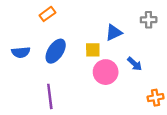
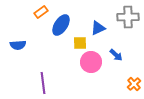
gray cross: (149, 20) -> (128, 17), size x1.5
blue ellipse: (56, 51) -> (61, 25), moved
orange cross: (156, 98) -> (134, 84), turned -32

